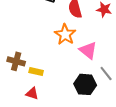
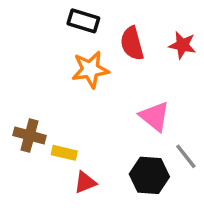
orange star: (65, 34) -> (90, 69), moved, turned 30
red triangle: (32, 93) -> (85, 182), moved, turned -40

